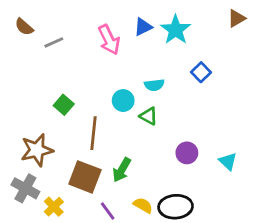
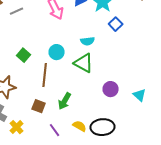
blue square: (201, 72) -> (116, 24), moved
cyan circle: (123, 101) -> (57, 52), moved
green triangle: (149, 116) -> (84, 63), size x1.5
brown square: (85, 177) -> (39, 106), size x0.6

